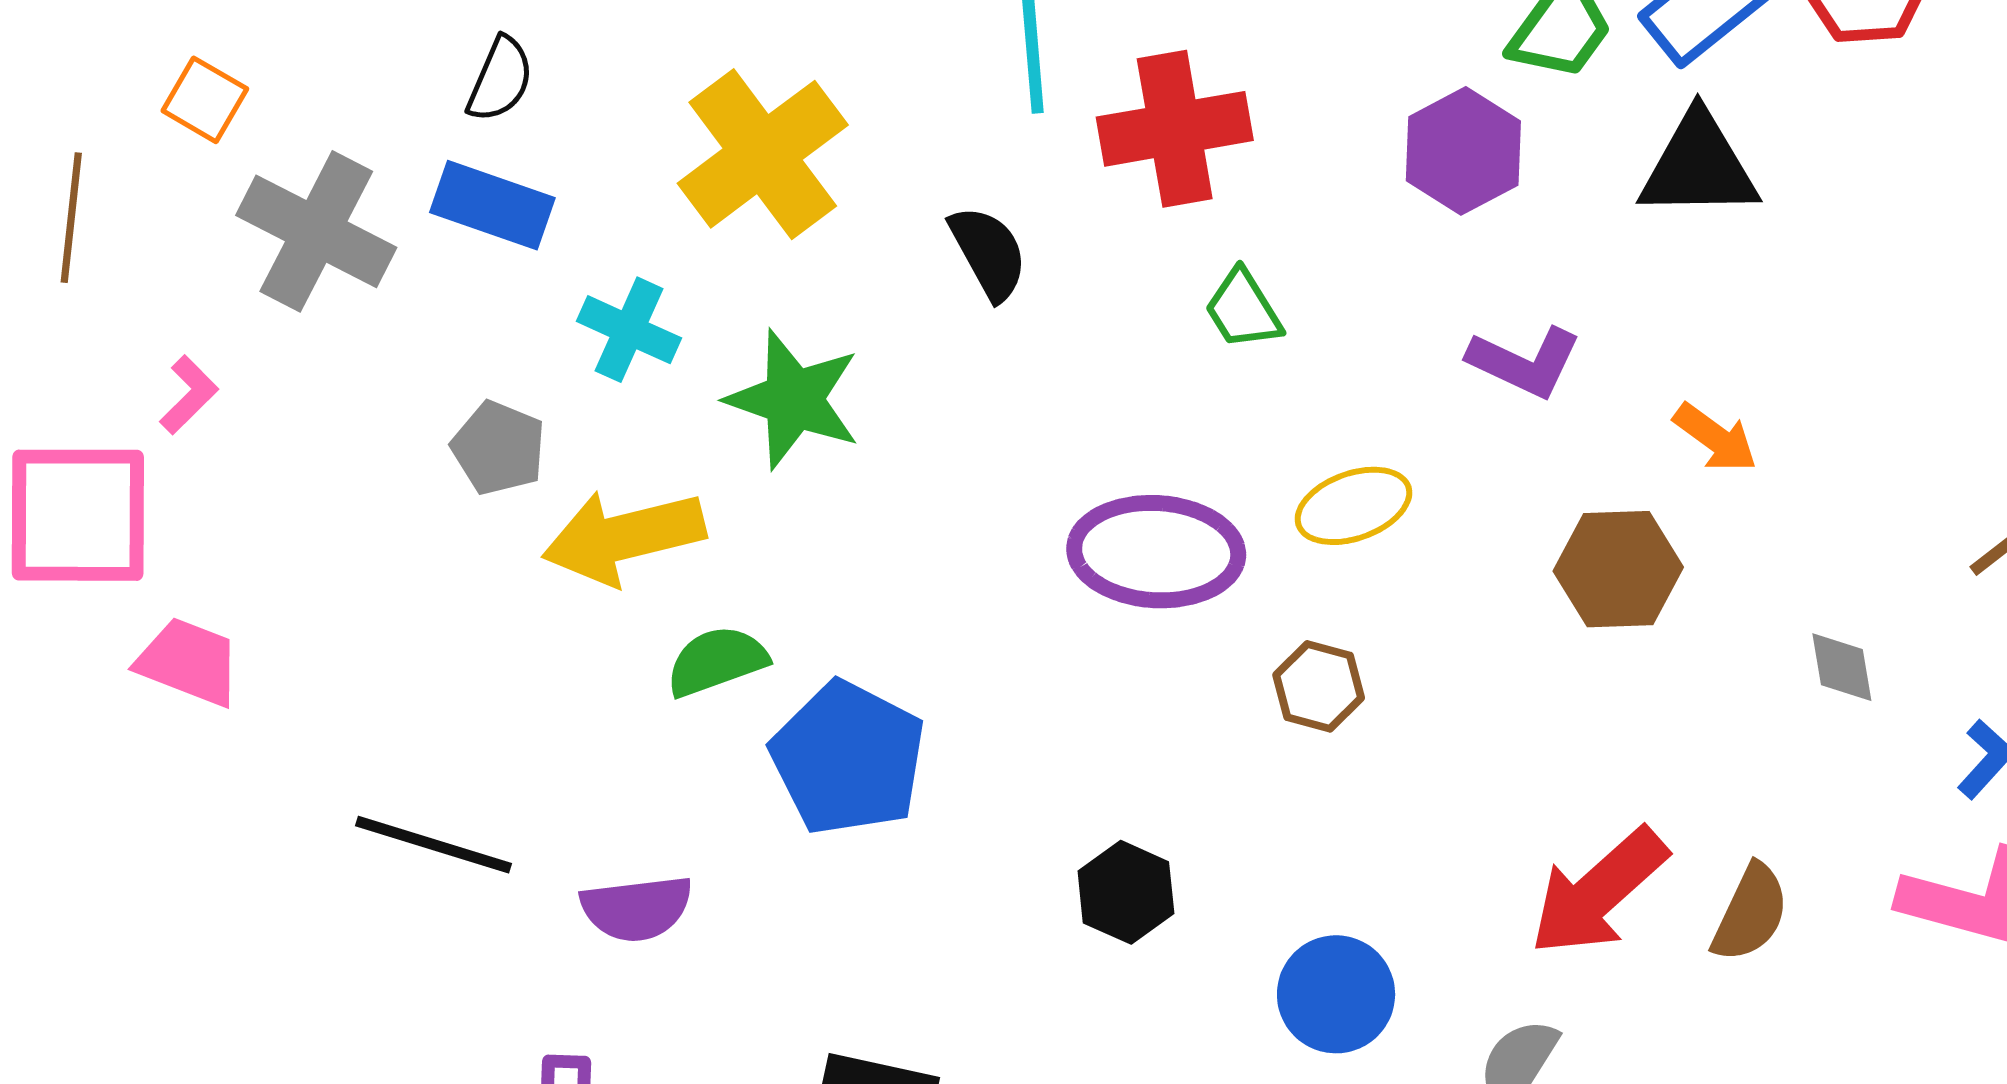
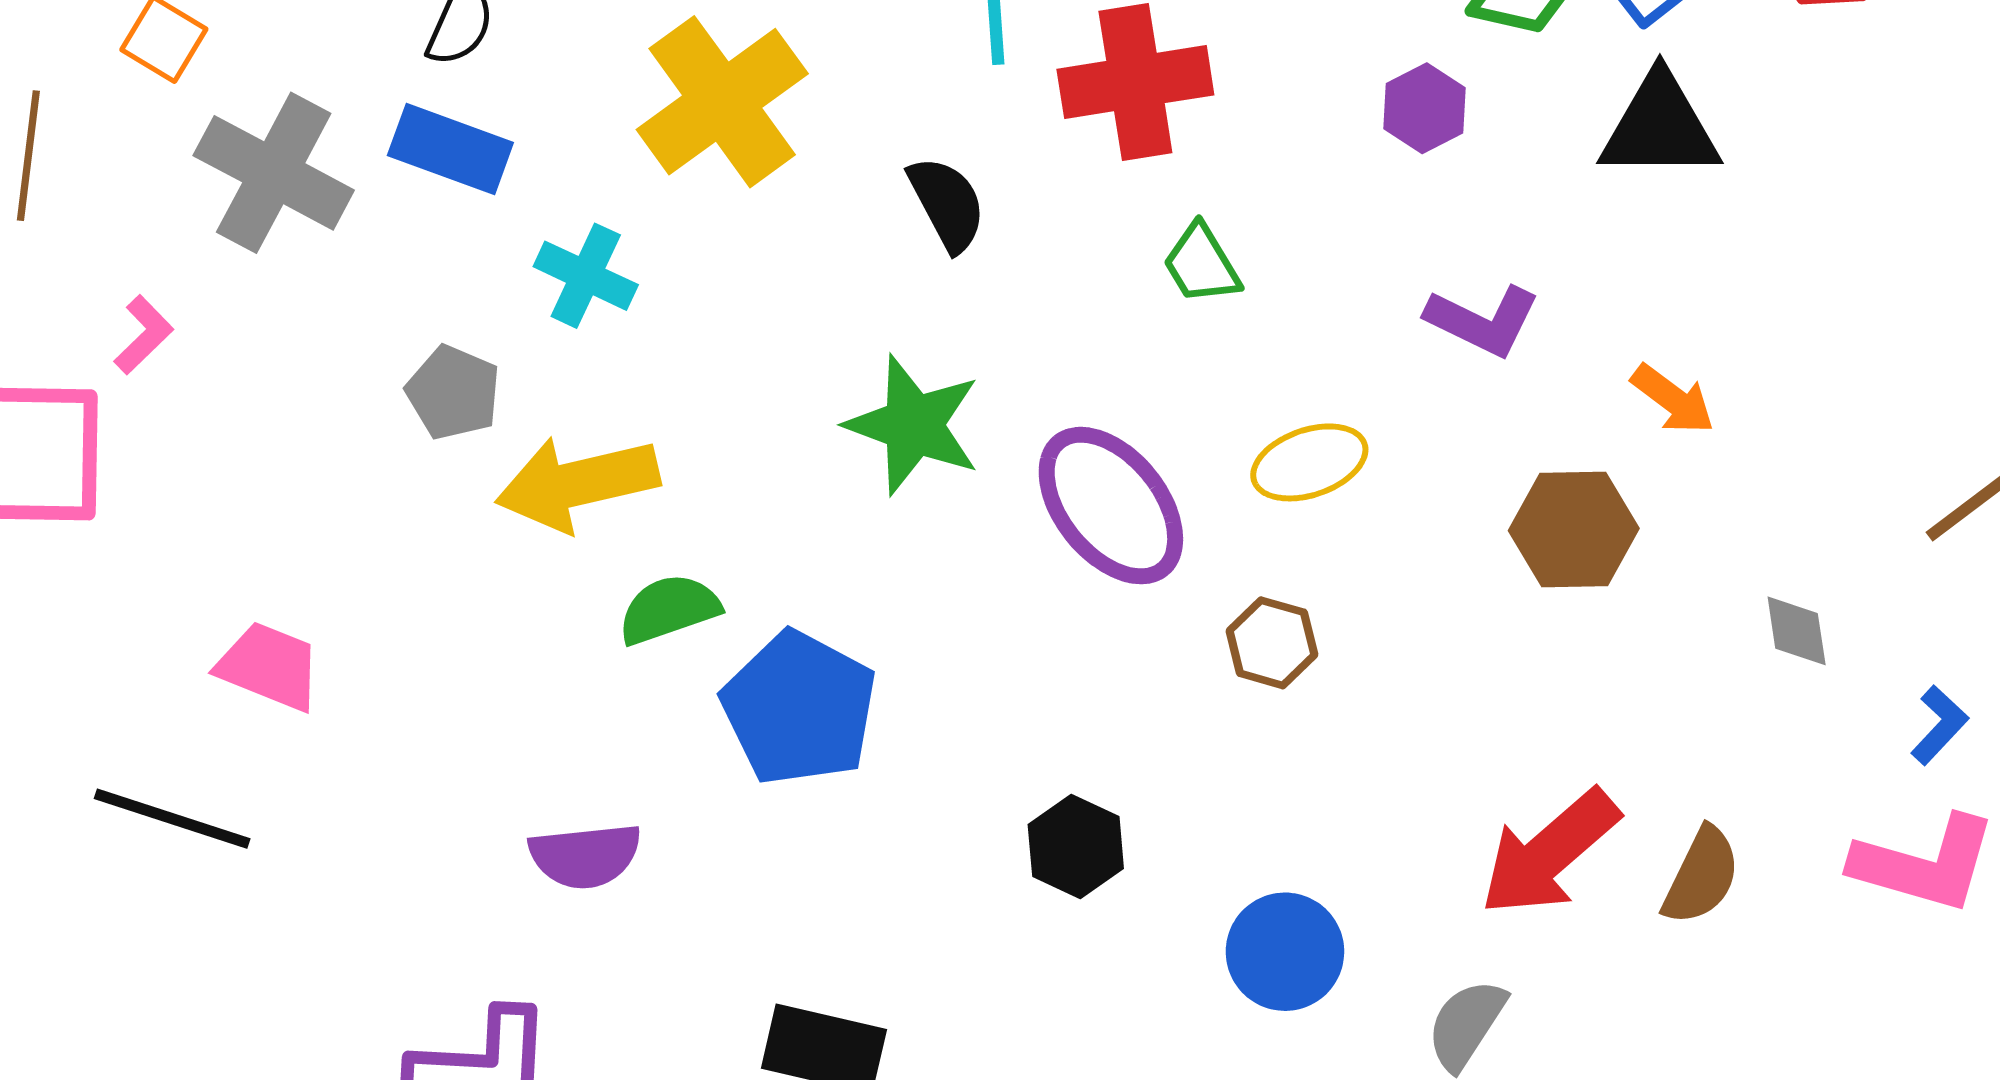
purple hexagon: (1463, 151) -> (1425, 108), size x0.7
green star: (794, 399) -> (913, 425), moved
purple ellipse: (1156, 552) -> (1111, 506), turned 47
pink trapezoid: (189, 662) -> (269, 666), moved
black line: (433, 845) -> (172, 819), moved

